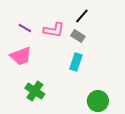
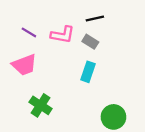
black line: (82, 16) -> (95, 19), turned 35

